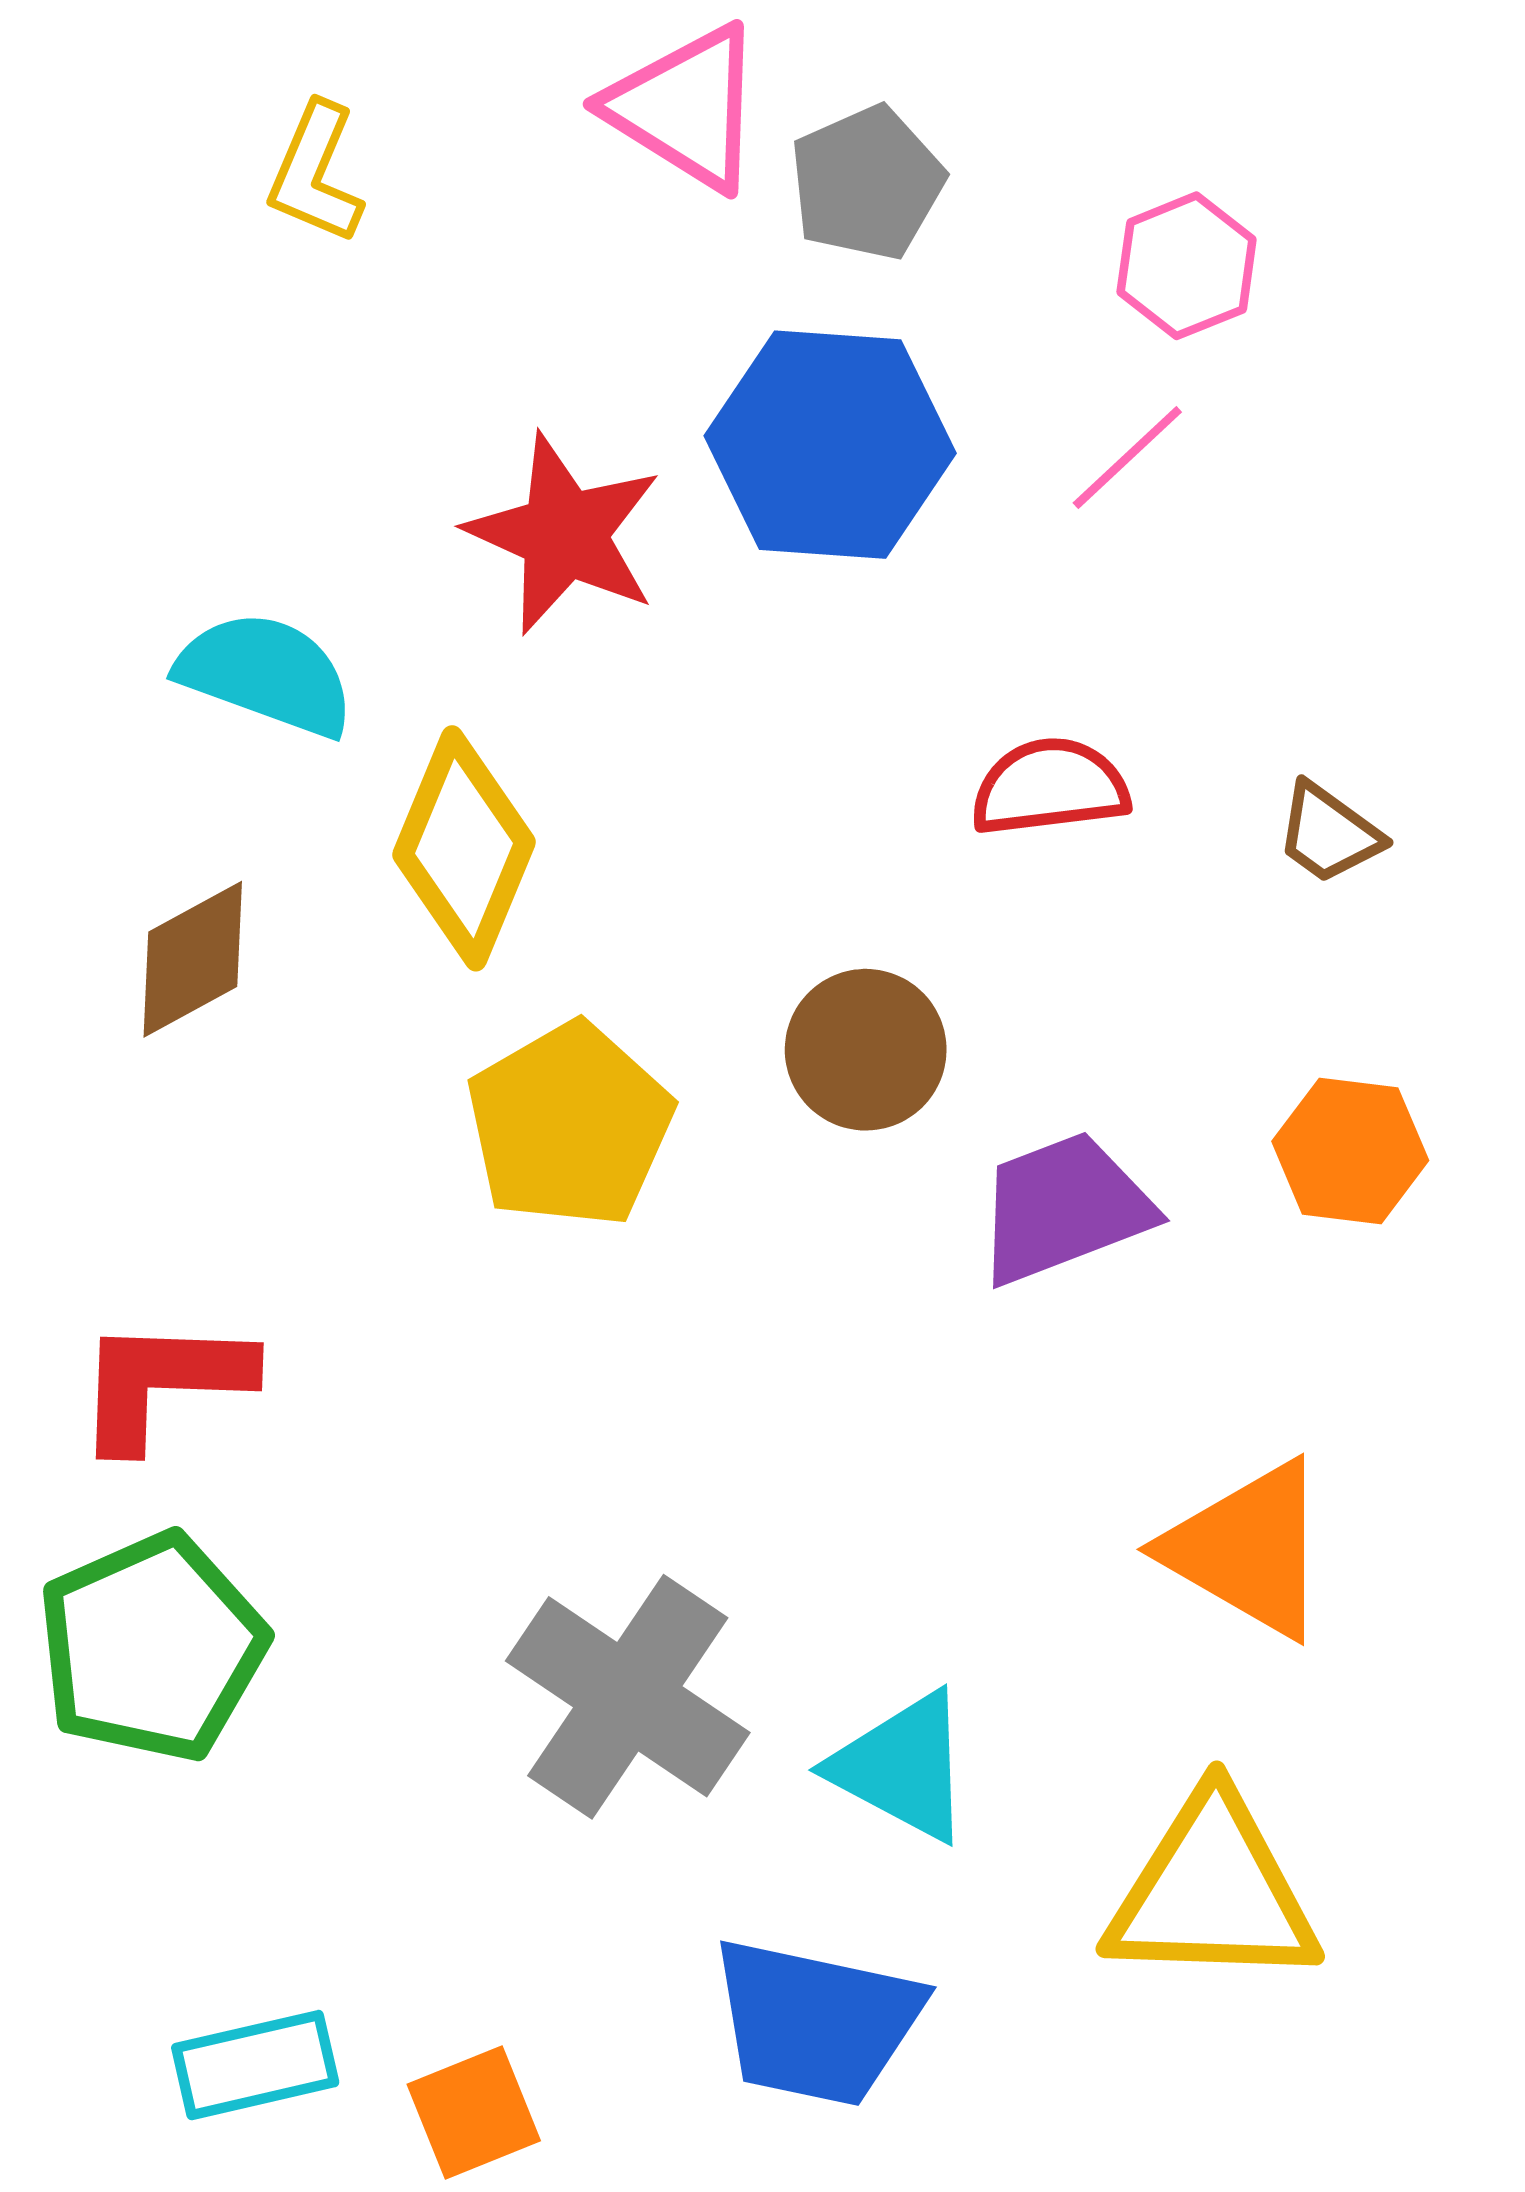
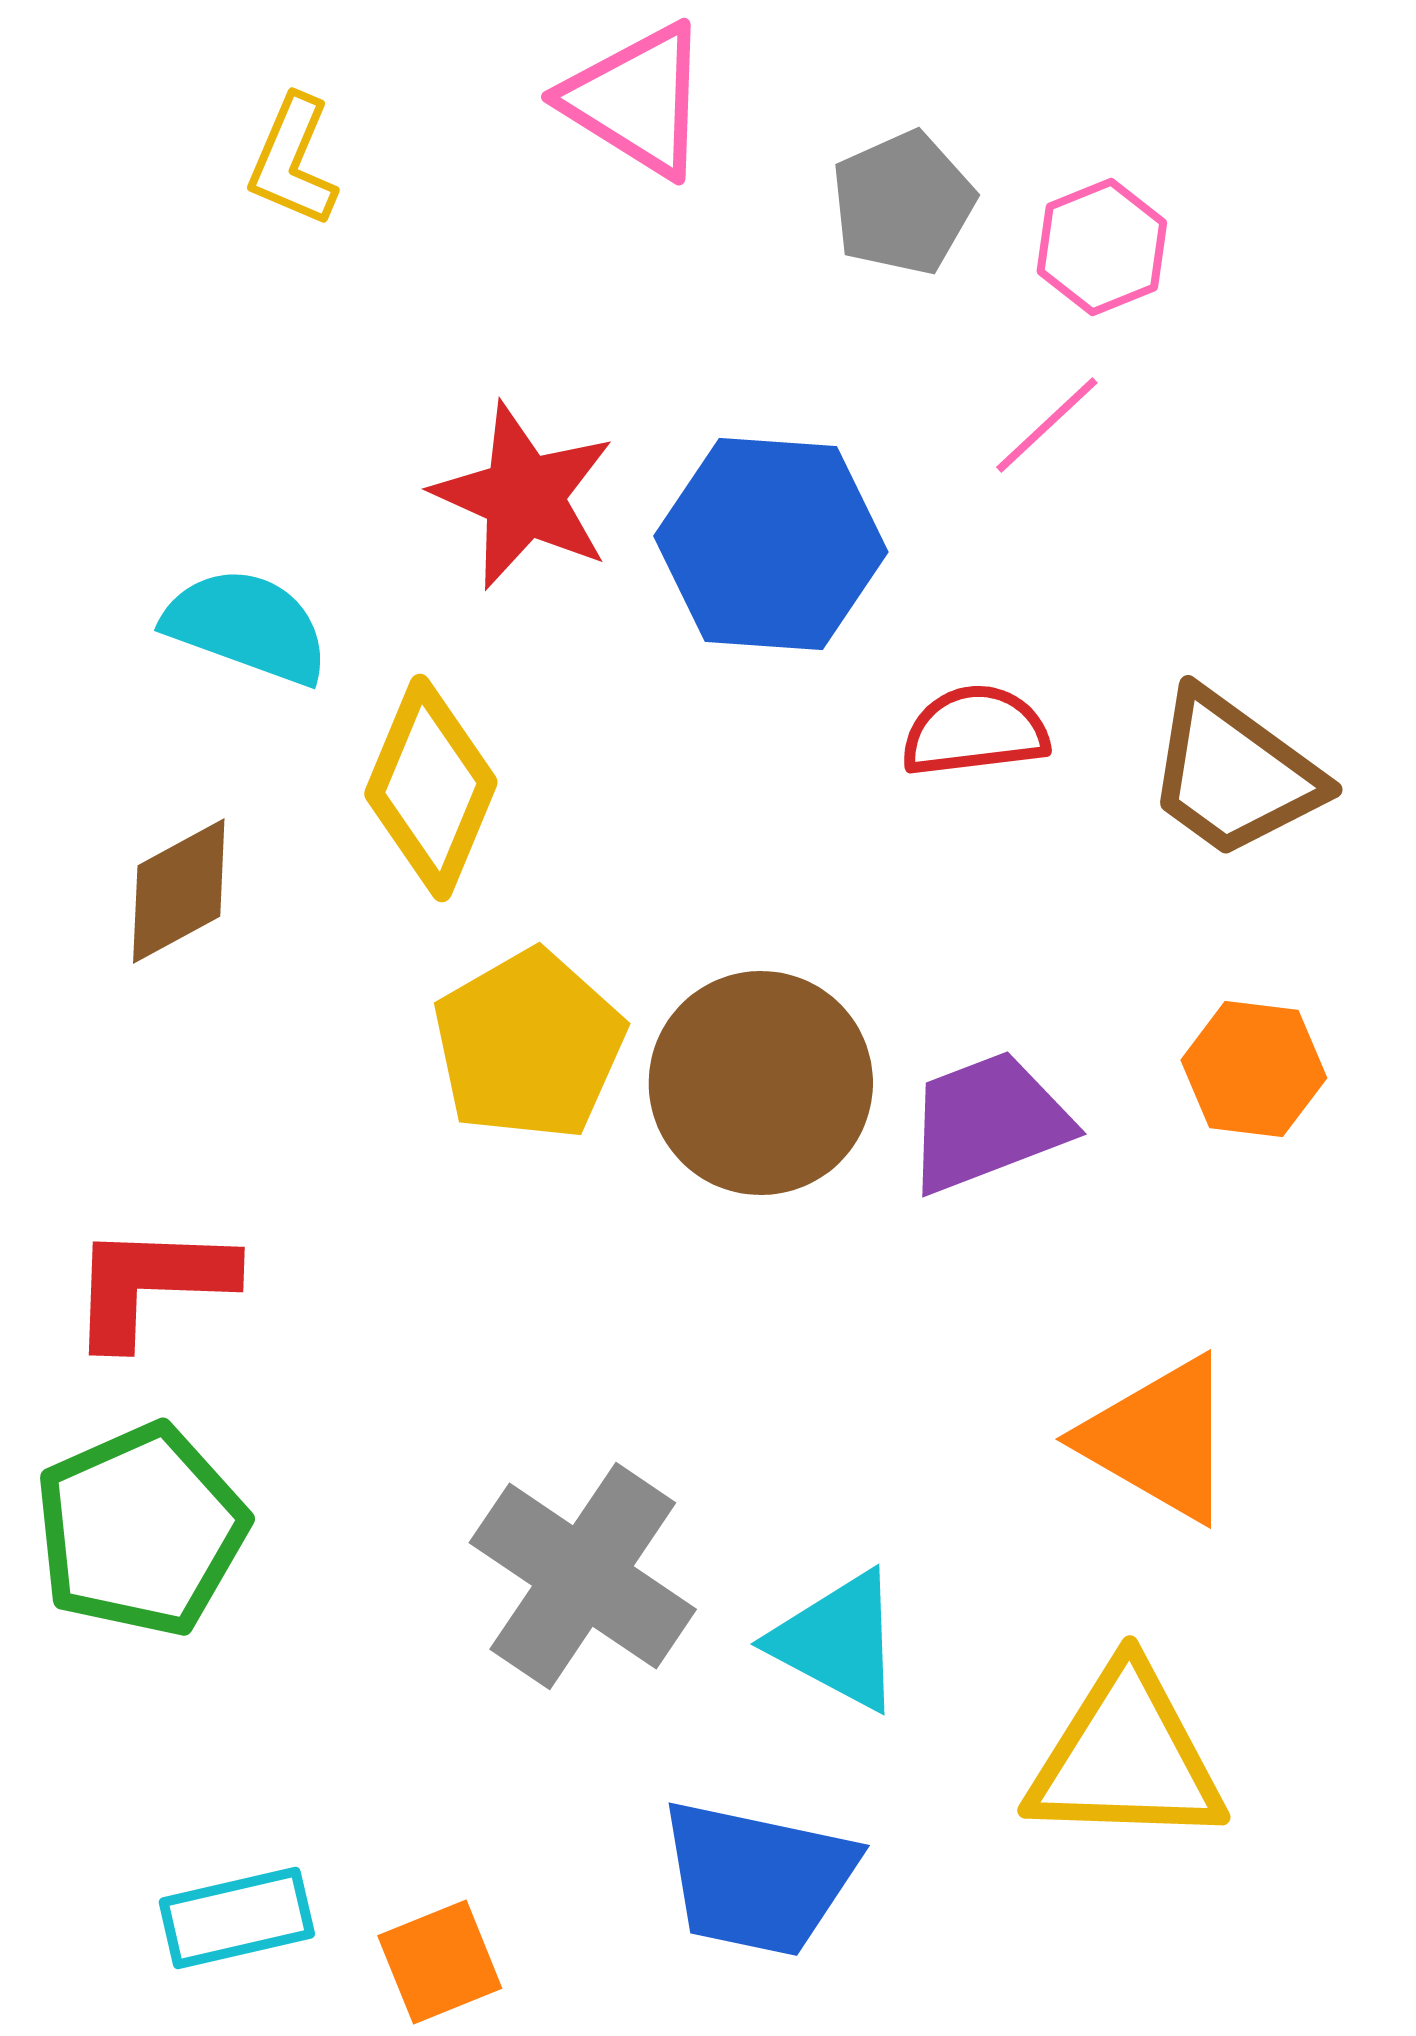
gray pentagon: (867, 183) -> (903, 203), moved
blue hexagon: (830, 445) -> (771, 544), moved
brown trapezoid: (1329, 833) -> (1234, 774), size x1.8
brown circle: (866, 1050) -> (761, 1083), moved, size x1.5

